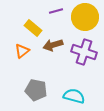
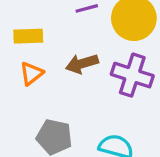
yellow rectangle: (33, 28) -> (28, 36), moved, turned -42

